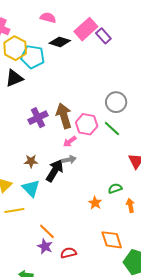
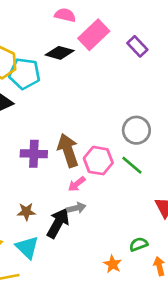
pink semicircle: (48, 18) -> (65, 15), moved
purple rectangle: (103, 36) -> (137, 46), moved
purple cross: (38, 118) -> (34, 154), turned 30

